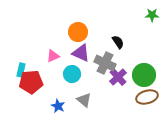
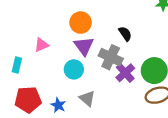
purple triangle: (81, 53) -> (84, 46), turned 30
pink triangle: (53, 56) -> (41, 45), moved
red pentagon: (31, 82) -> (28, 100), moved

